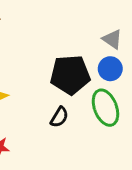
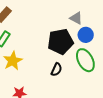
gray triangle: (112, 39) -> (76, 18), moved

